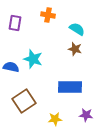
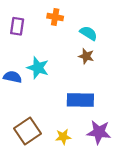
brown square: (24, 101) -> (27, 131), moved
purple star: (86, 115) -> (99, 132), size x1.5

